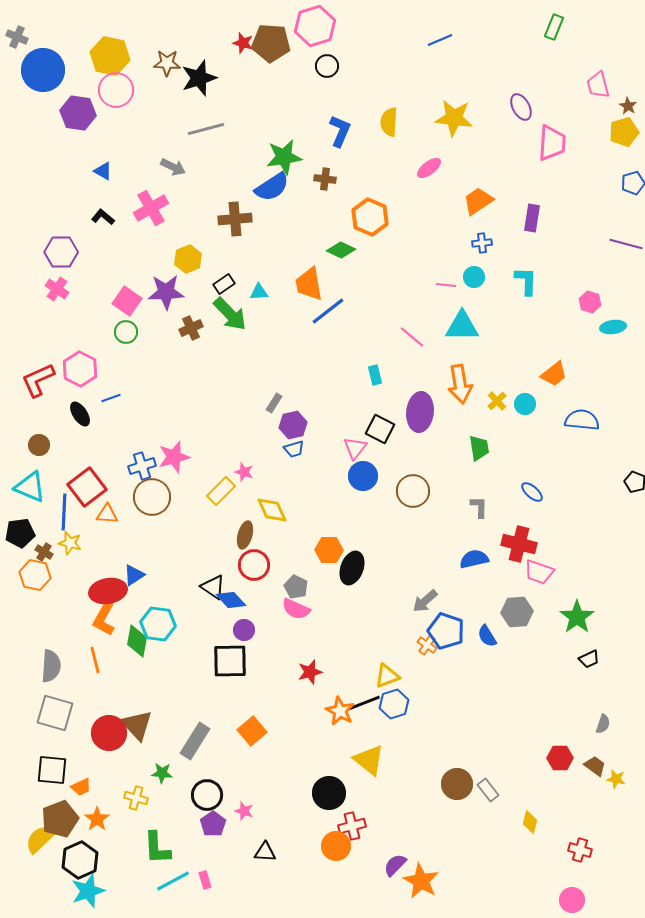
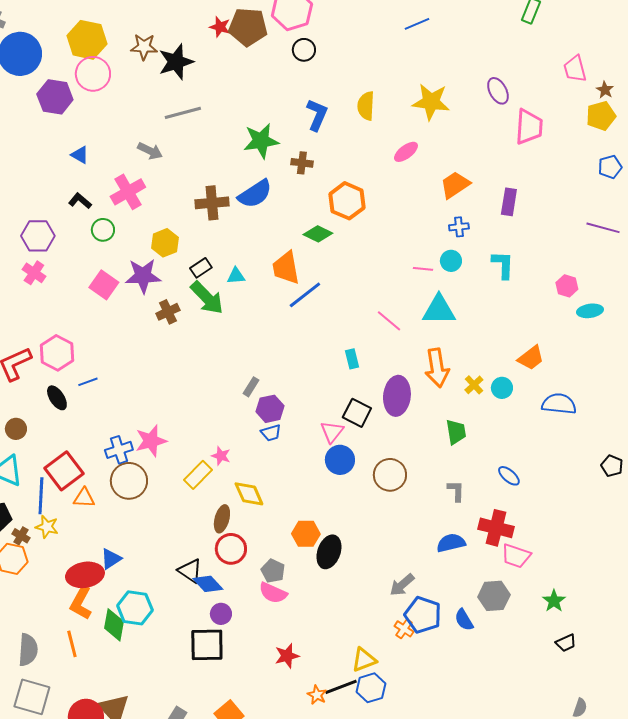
blue semicircle: (272, 187) -> (255, 194), moved
green circle: (126, 332) -> (103, 230), moved
green star: (577, 617) -> (554, 601), size x0.7
orange star: (340, 711) -> (317, 695), size x0.7

